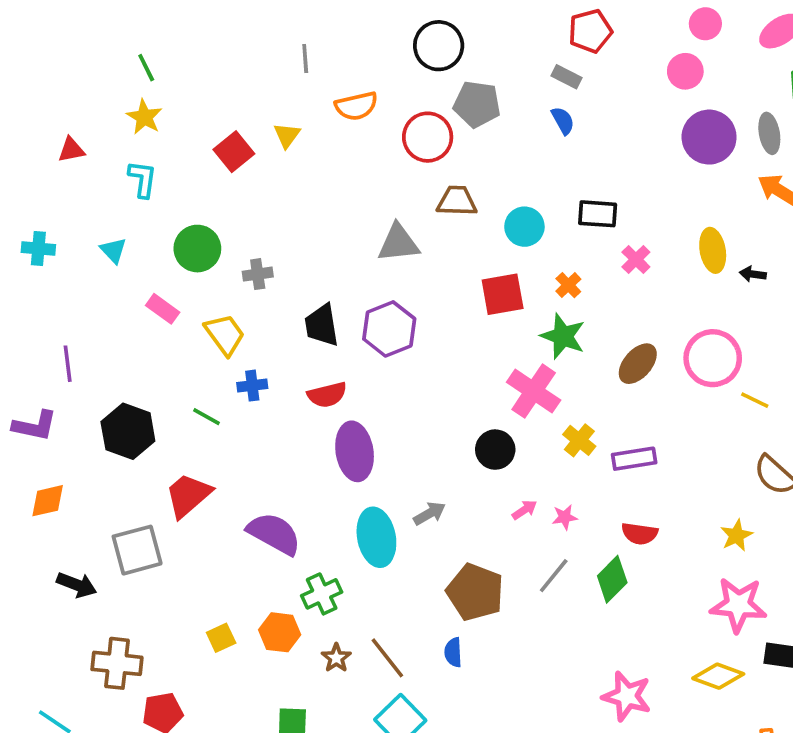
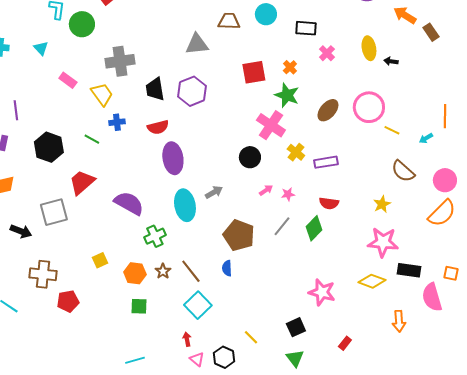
cyan circle: (524, 227) -> (266, 14), moved
green circle: (197, 249) -> (82, 24), moved
gray cross: (258, 274) -> (120, 61), size x1.8
orange hexagon: (280, 632) -> (135, 273), moved

